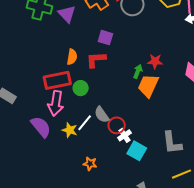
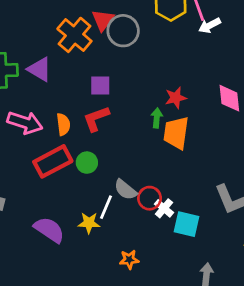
pink arrow: (56, 103) -> (25, 123), moved, turned -65

